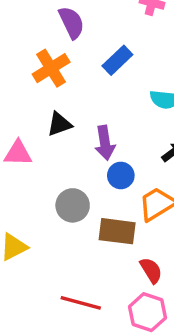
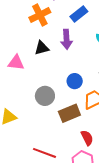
purple arrow: (105, 143) -> (67, 39), moved
brown rectangle: (117, 231) -> (69, 113), turned -35

